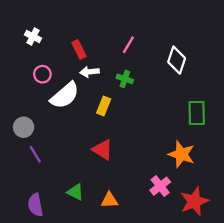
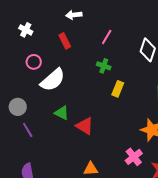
white arrow: (90, 72) -> (74, 15), moved
yellow rectangle: (104, 106) -> (118, 89), moved
green triangle: (75, 192) -> (62, 113), moved

